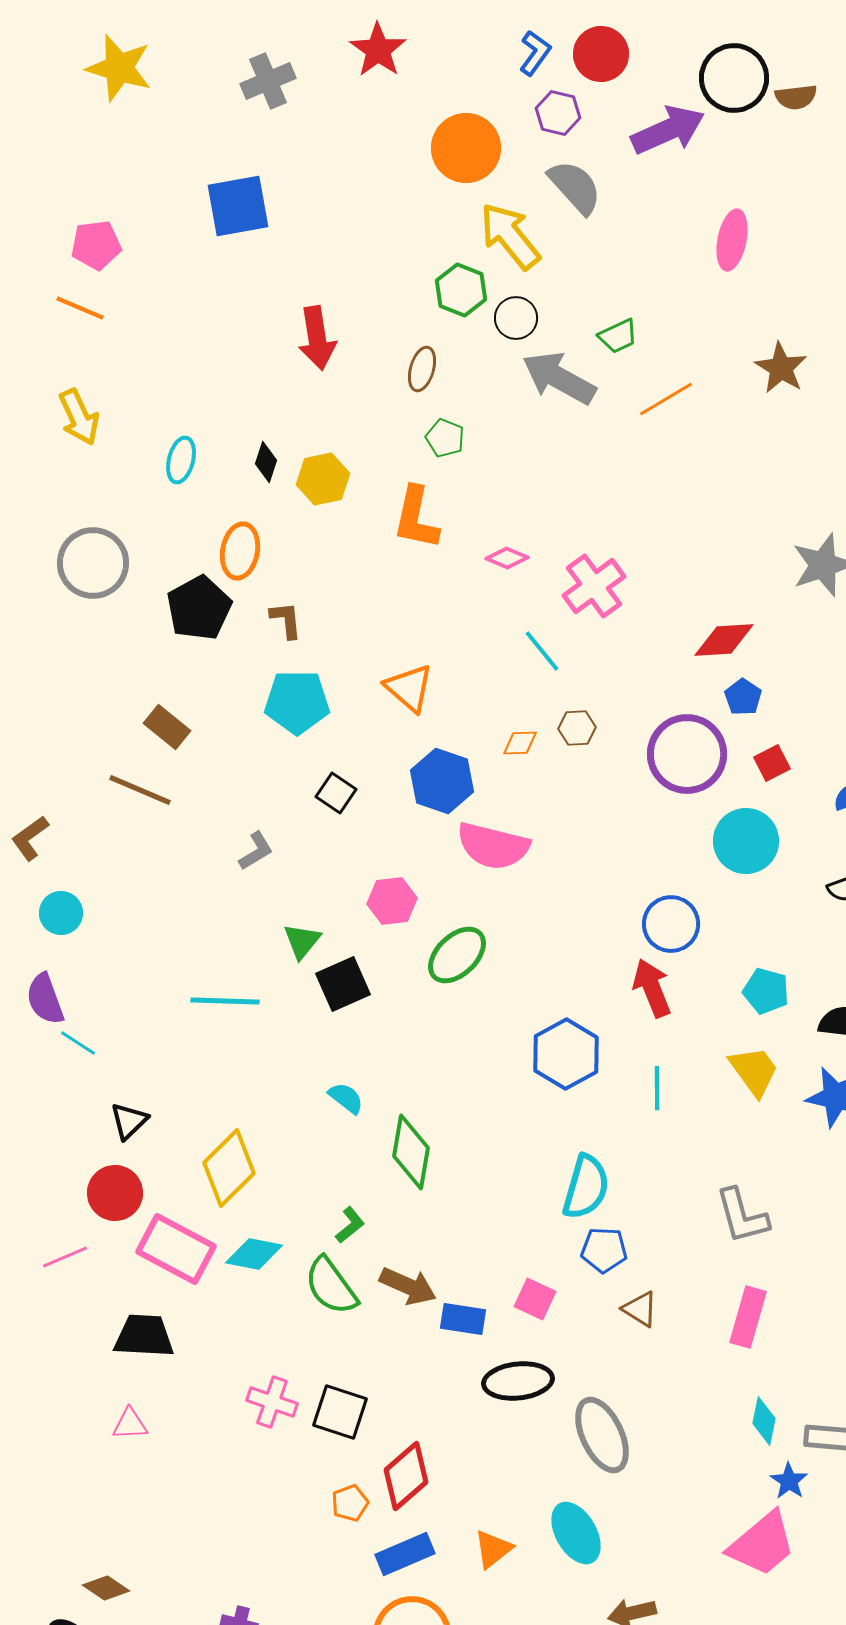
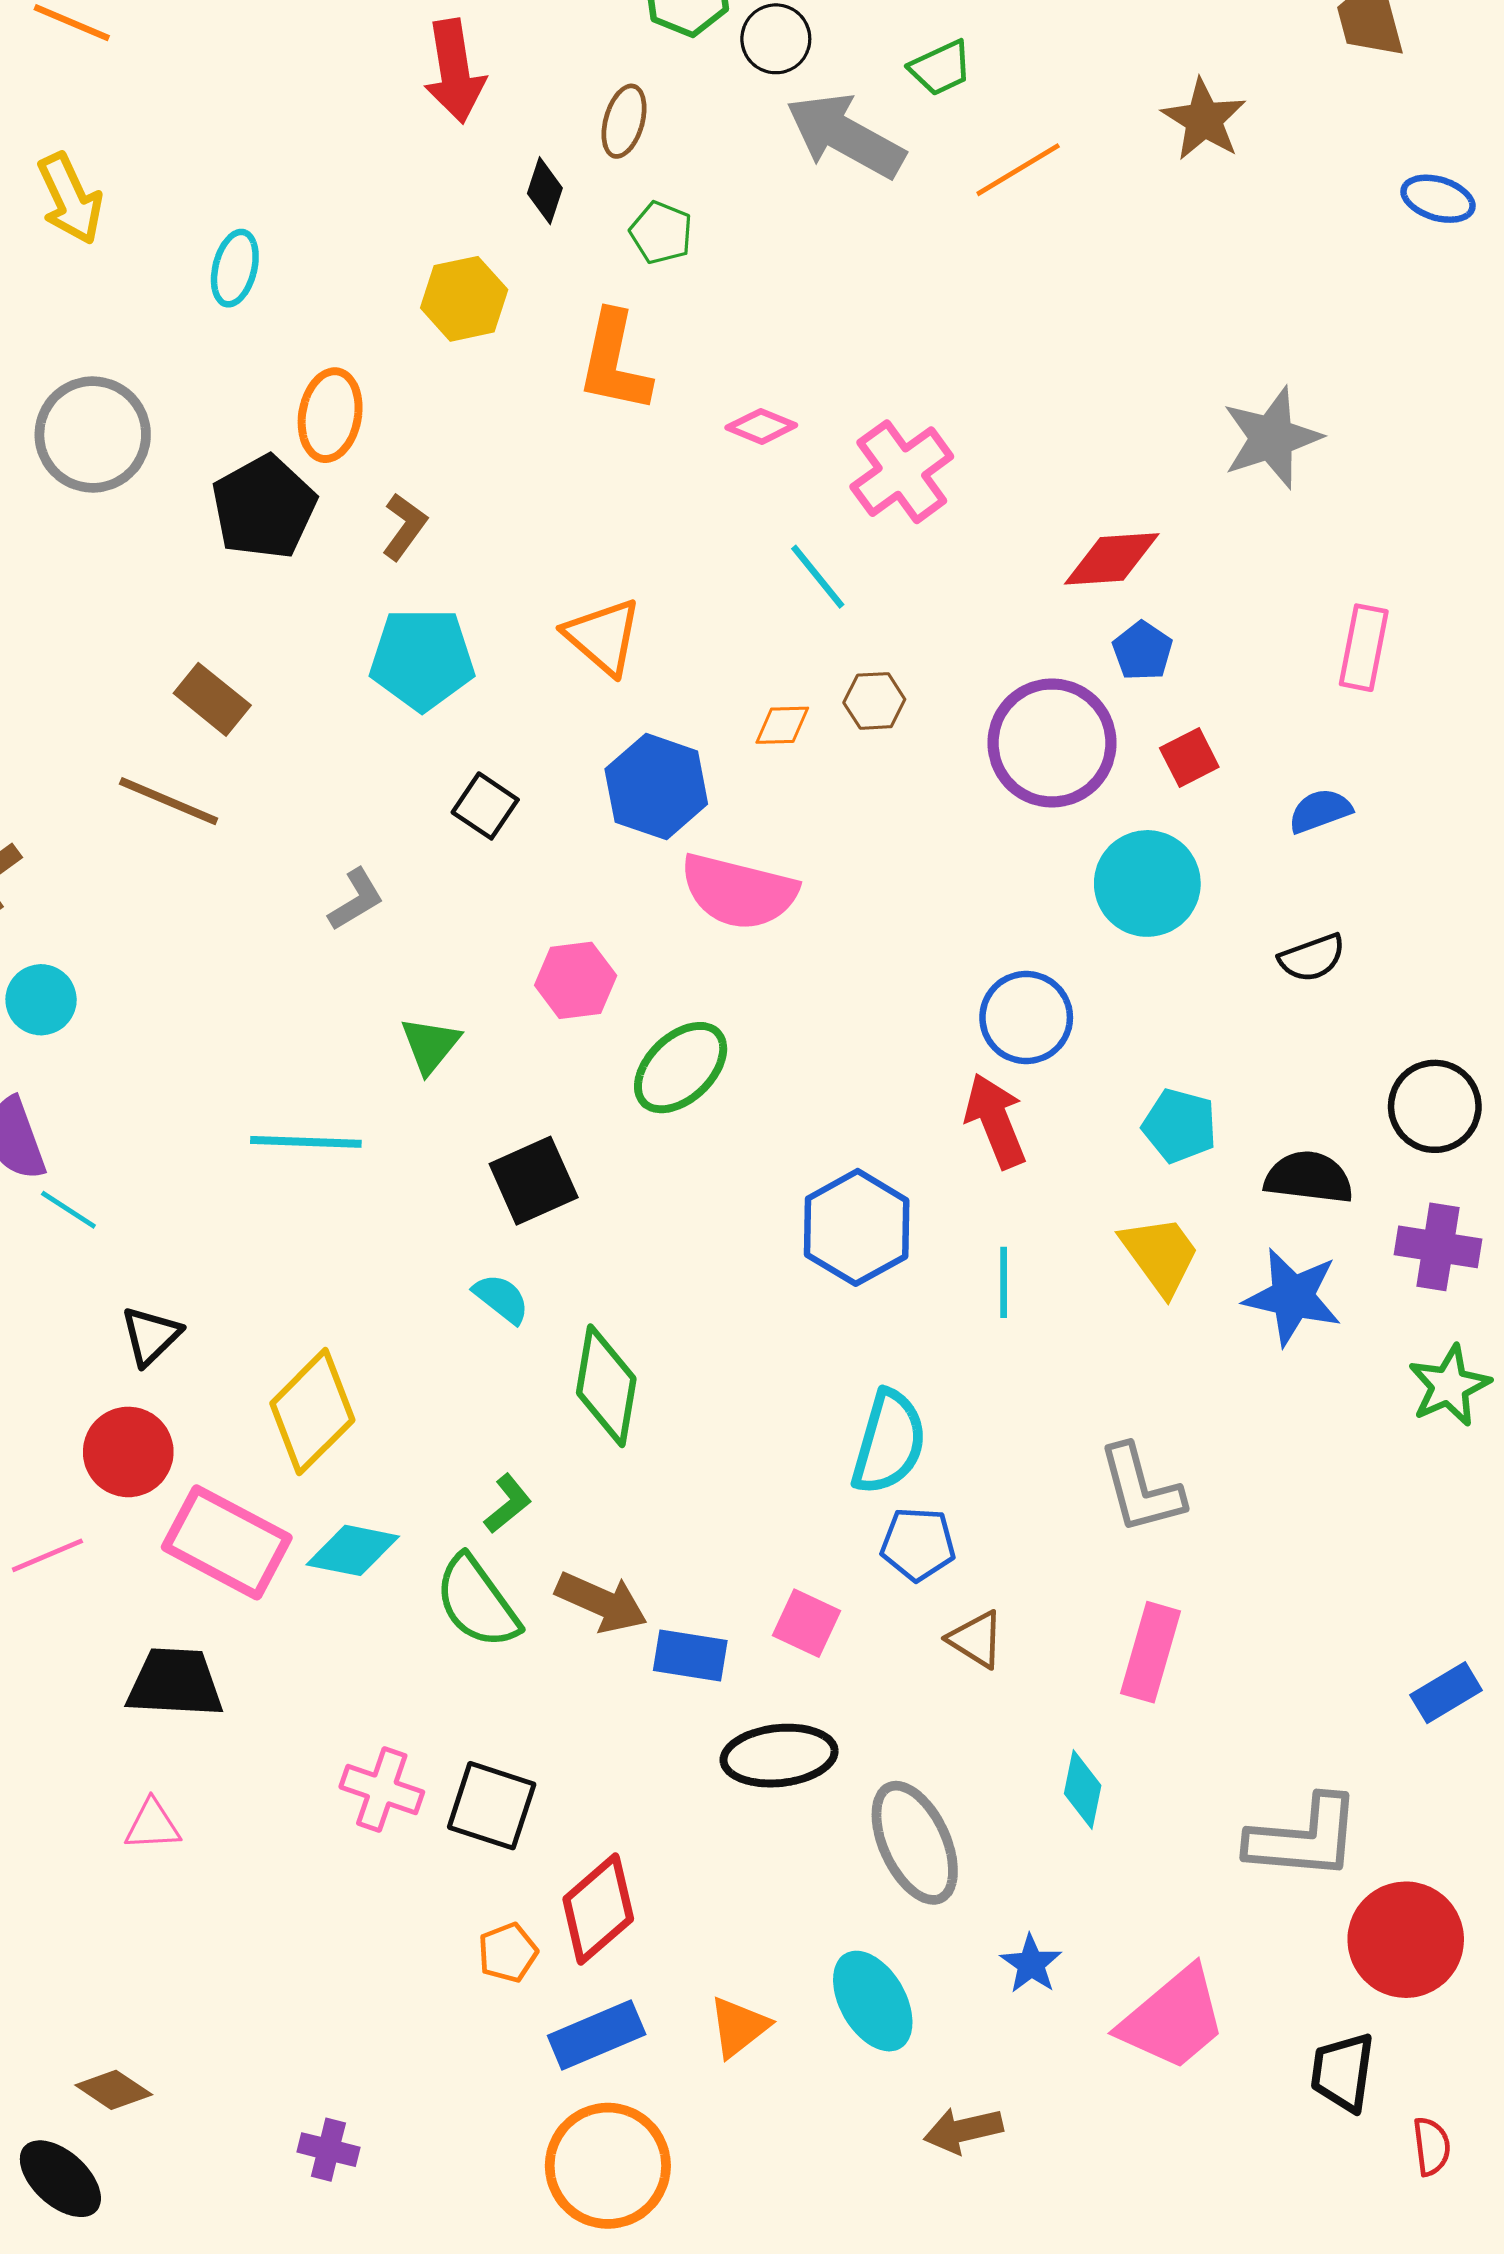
black diamond: (266, 462) -> (545, 191), moved
brown L-shape: (286, 620) -> (404, 527), turned 42
black square: (343, 984) -> (534, 1181), moved
cyan diamond: (764, 1421) -> (1083, 1789), moved
blue star: (789, 1481) -> (1031, 1964), moved

